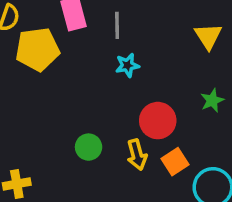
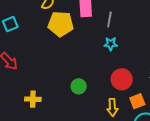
yellow arrow: (137, 155) -> (112, 107), moved
orange square: (175, 162) -> (137, 101), moved

